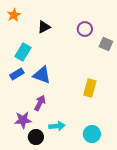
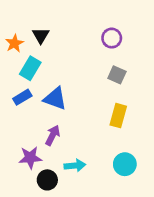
orange star: (14, 15) -> (14, 43), moved
black triangle: (44, 27) -> (41, 35), moved, turned -32
gray square: (106, 44) -> (117, 75), moved
cyan circle: (92, 134) -> (125, 164), moved

